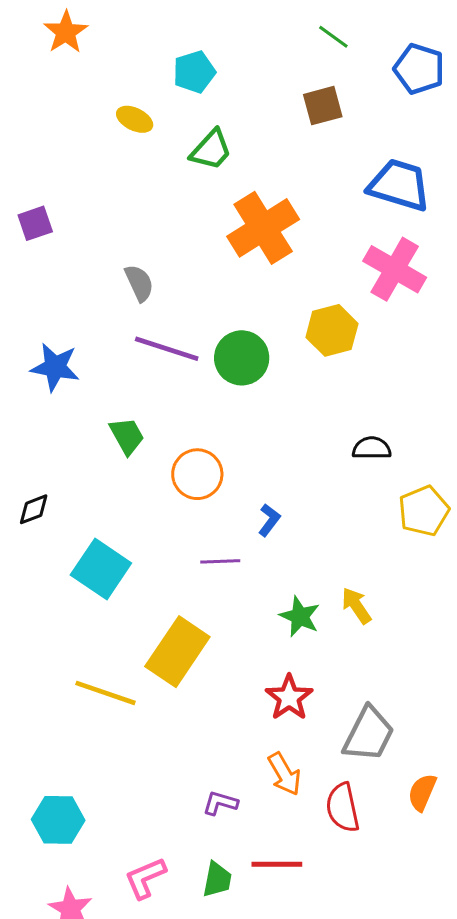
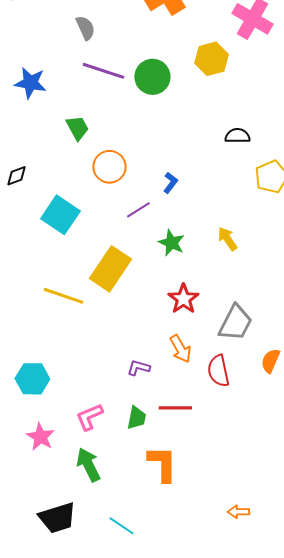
orange circle: (197, 474) -> (109, 167), moved
purple line: (220, 561) -> (138, 210), turned -30
green star: (300, 616) -> (171, 243), moved

